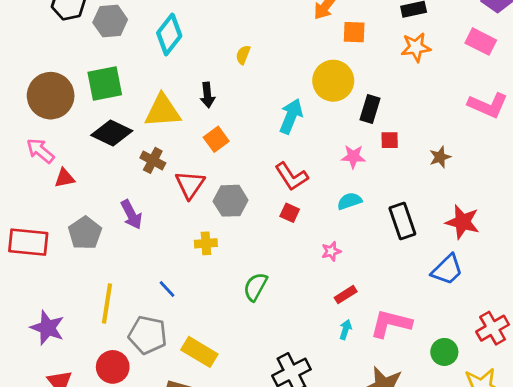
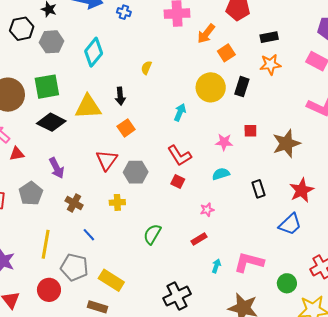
orange square: (354, 32) -> (226, 53), turned -36
black rectangle: (370, 109) -> (242, 87), moved
cyan arrow: (291, 116) -> (180, 112), size x0.7
brown star: (440, 157) -> (286, 143), size x1.8
brown cross: (153, 160) -> (74, 203), moved
purple arrow: (131, 215) -> (57, 168), moved
black rectangle: (402, 221) -> (258, 189), size x0.7
red star: (462, 222) -> (302, 190), turned 30
red rectangle: (346, 295) -> (199, 239), moved

